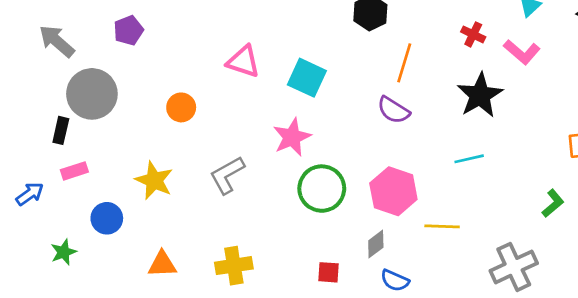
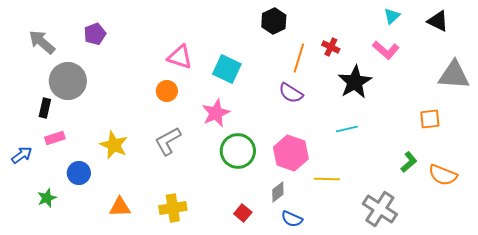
red cross: (473, 34) -> (331, 47), moved
orange circle: (181, 107) -> (167, 91), moved
gray cross: (514, 267) -> (380, 209), turned -32
red square: (329, 272) -> (243, 213), turned 36

